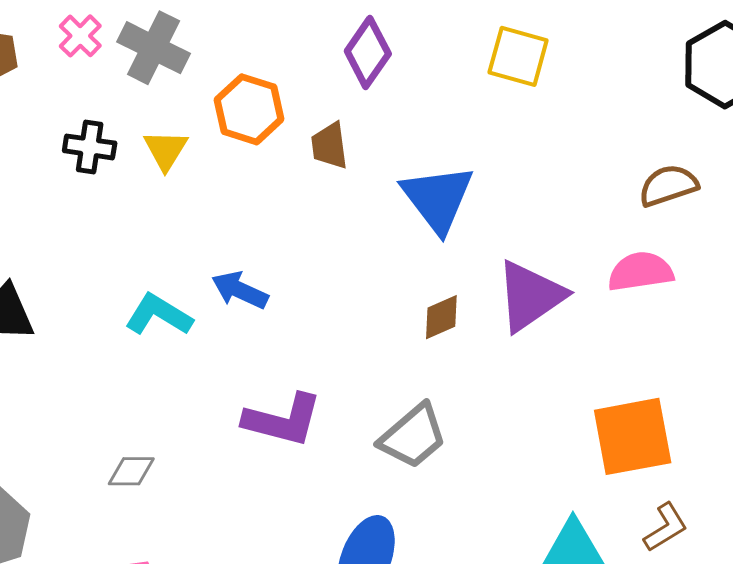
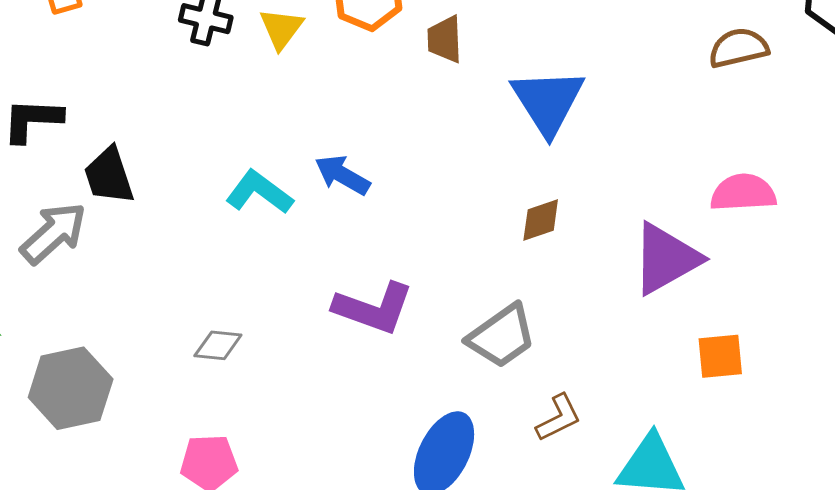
brown semicircle: (668, 185) -> (738, 48), moved
purple triangle: (530, 296) -> (666, 259), moved
orange square: (633, 436) -> (720, 356), size x0.6
brown L-shape: (666, 527) -> (559, 418), moved

